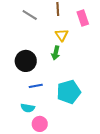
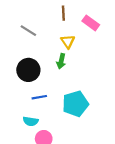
gray line: (30, 15) -> (28, 31), moved
pink rectangle: (83, 18) -> (91, 23), turned -35

